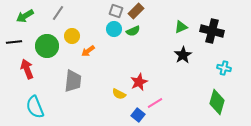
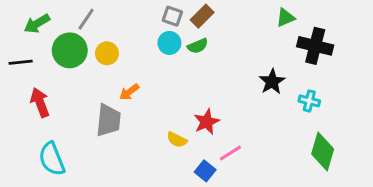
green triangle: (181, 27) -> (285, 18), moved
green circle: (47, 46) -> (70, 50), moved
orange arrow: (88, 51) -> (129, 92), moved
cyan cross: (224, 68) -> (309, 101), moved

